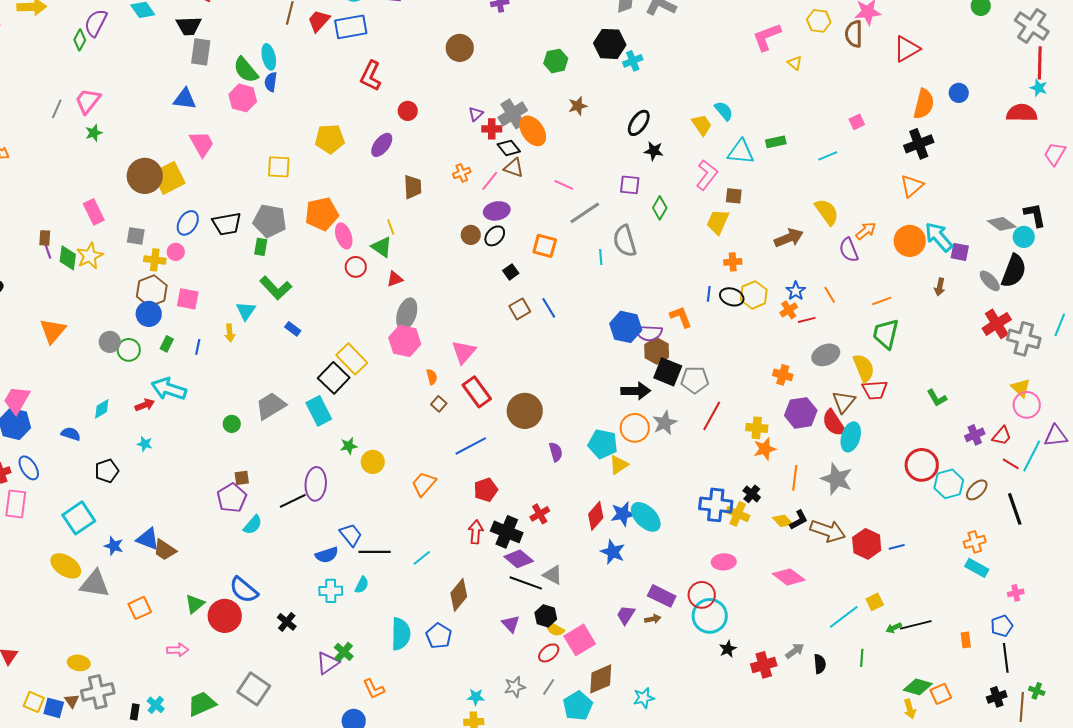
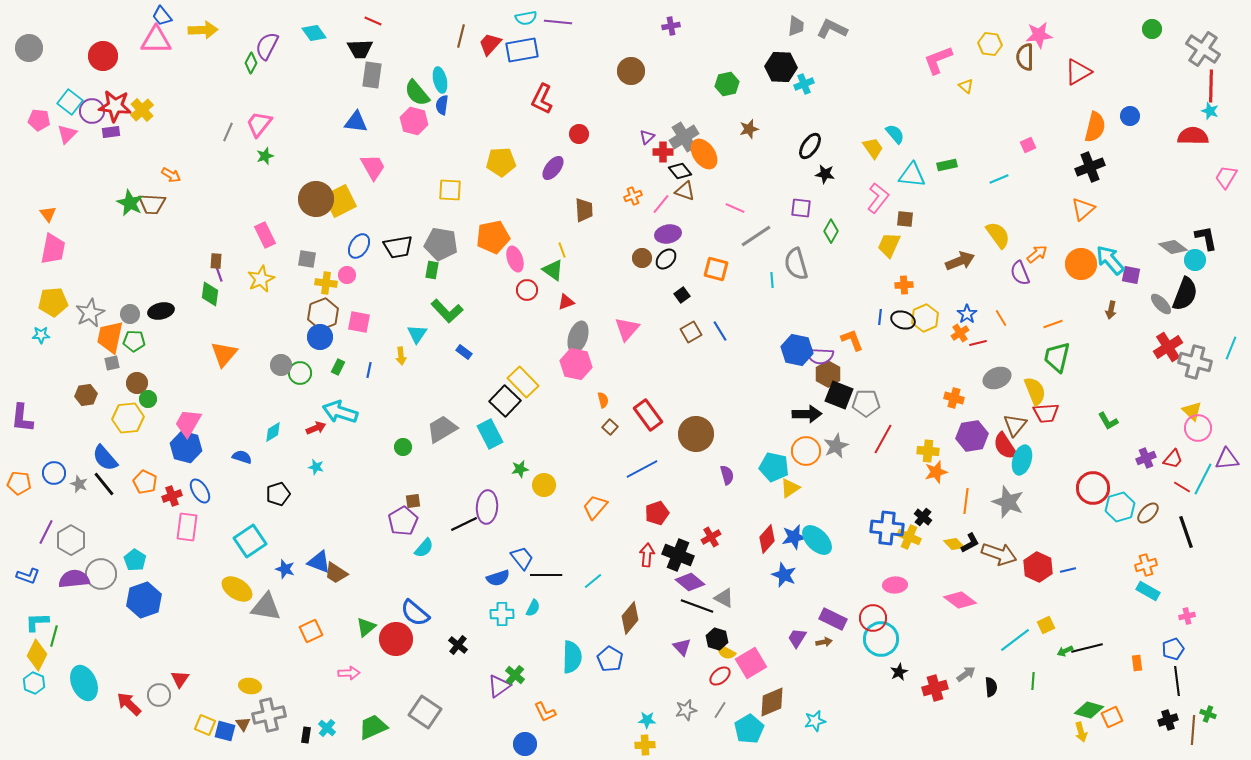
green diamond: (68, 258) -> (210, 294), moved
pink triangle: (464, 352) -> (627, 329), moved

